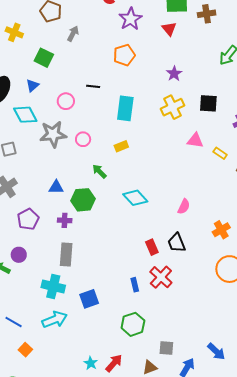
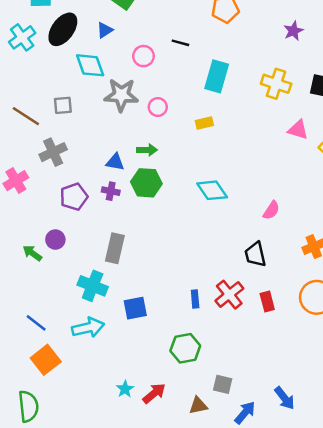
purple star: (174, 74) -> (293, 31), moved
yellow cross: (173, 107) -> (276, 84), turned 35
green arrow: (99, 171) -> (147, 150), moved, turned 126
purple cross: (65, 220) -> (111, 191), moved
red rectangle: (152, 247) -> (267, 302), moved
orange square: (25, 350) -> (46, 360), size x1.6

